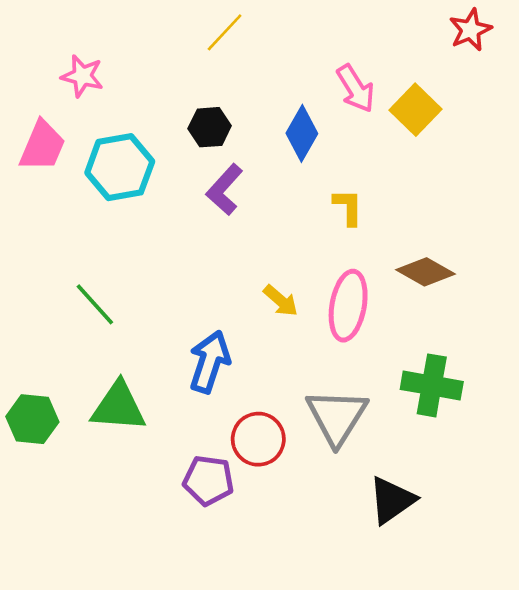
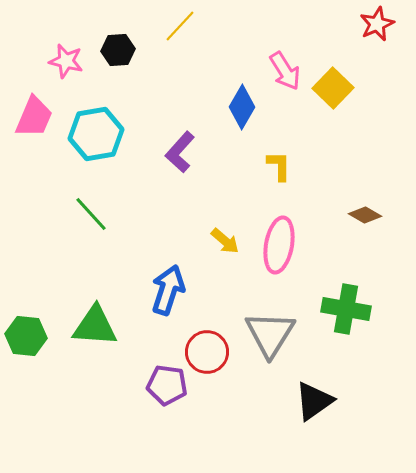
black hexagon: (210, 127) -> (118, 50), moved
brown diamond: (425, 272) -> (365, 215), moved, size x0.7
green line: (95, 304) -> (91, 214), moved

